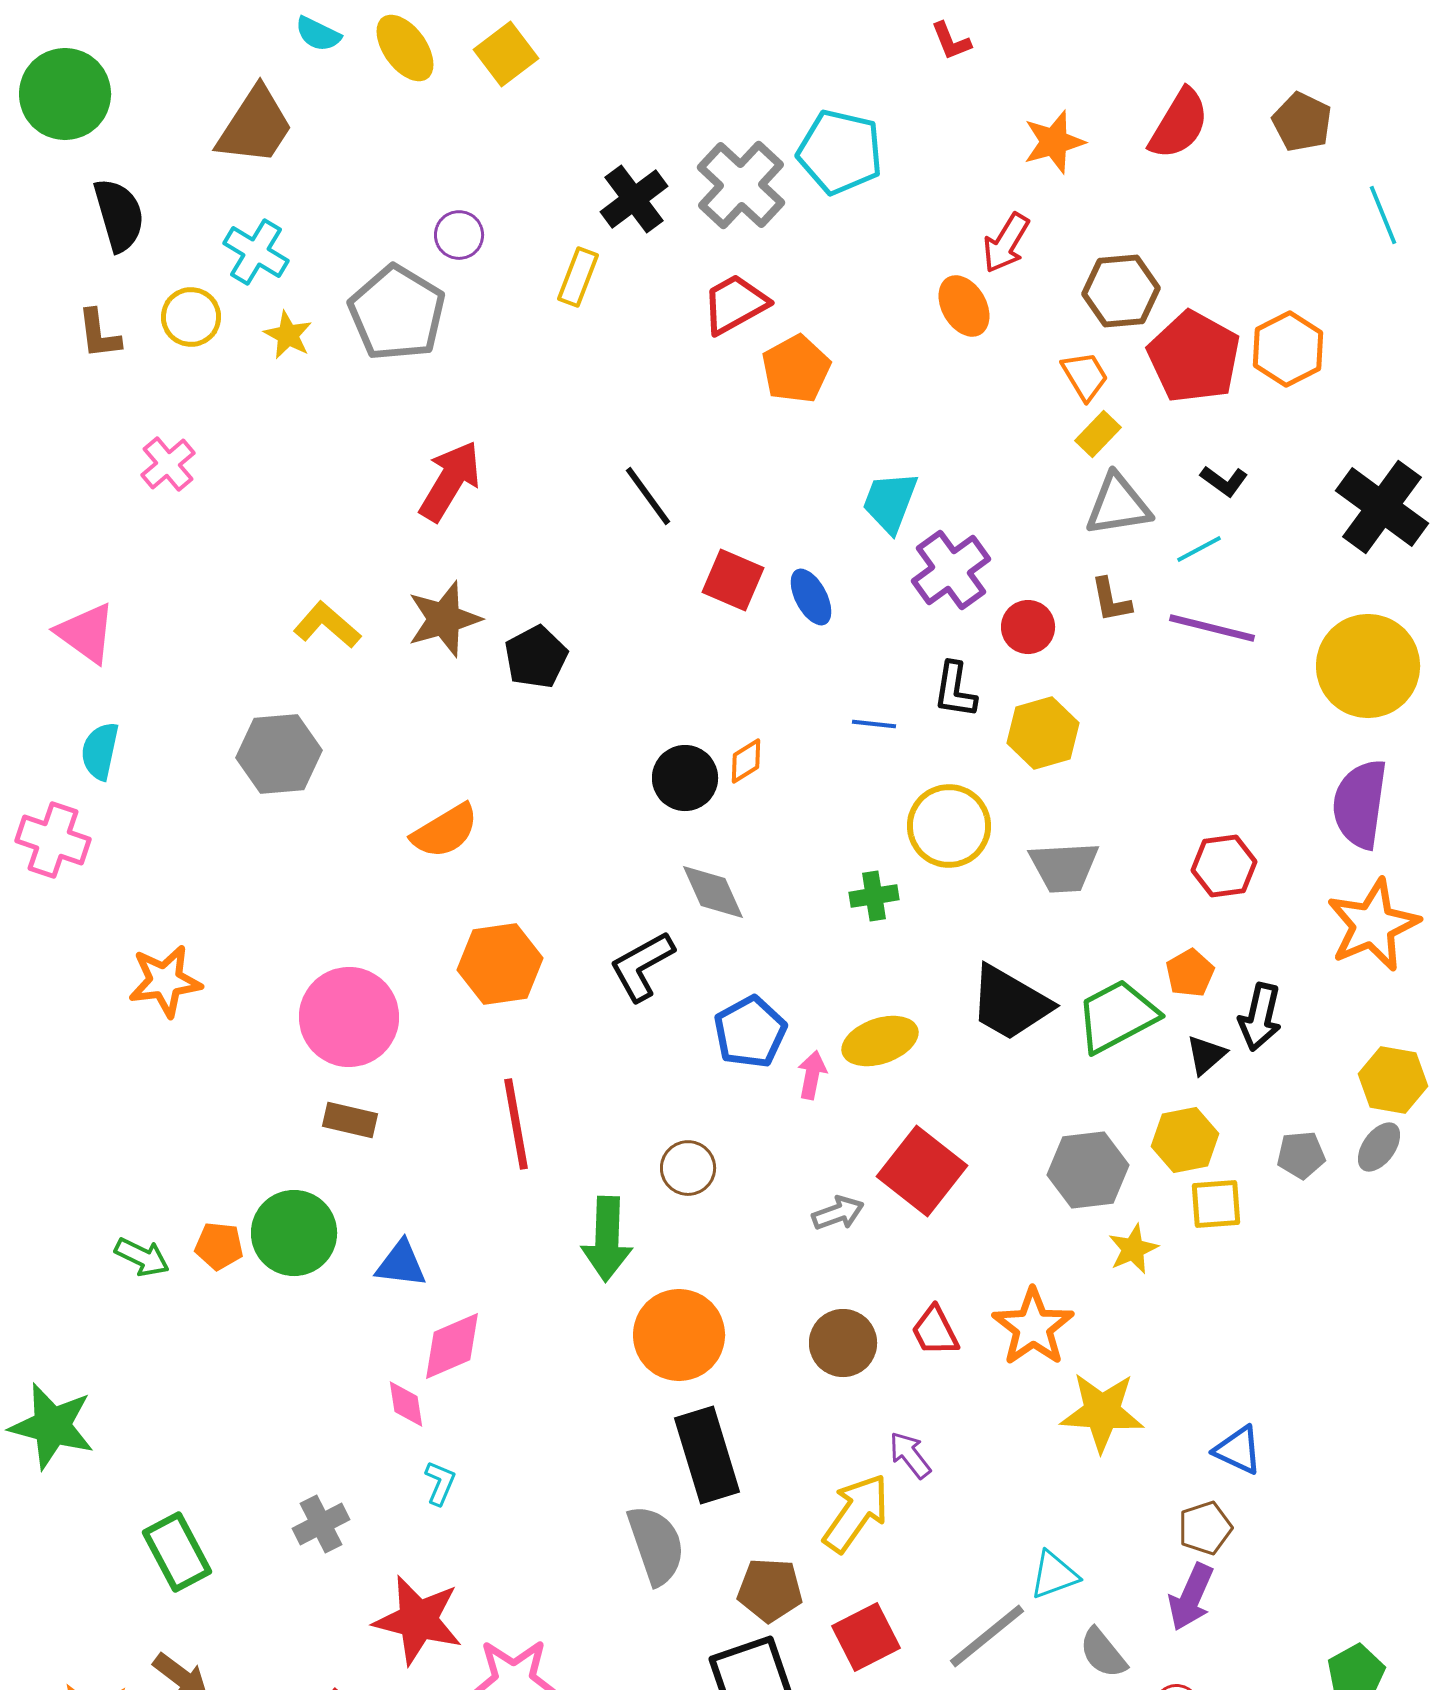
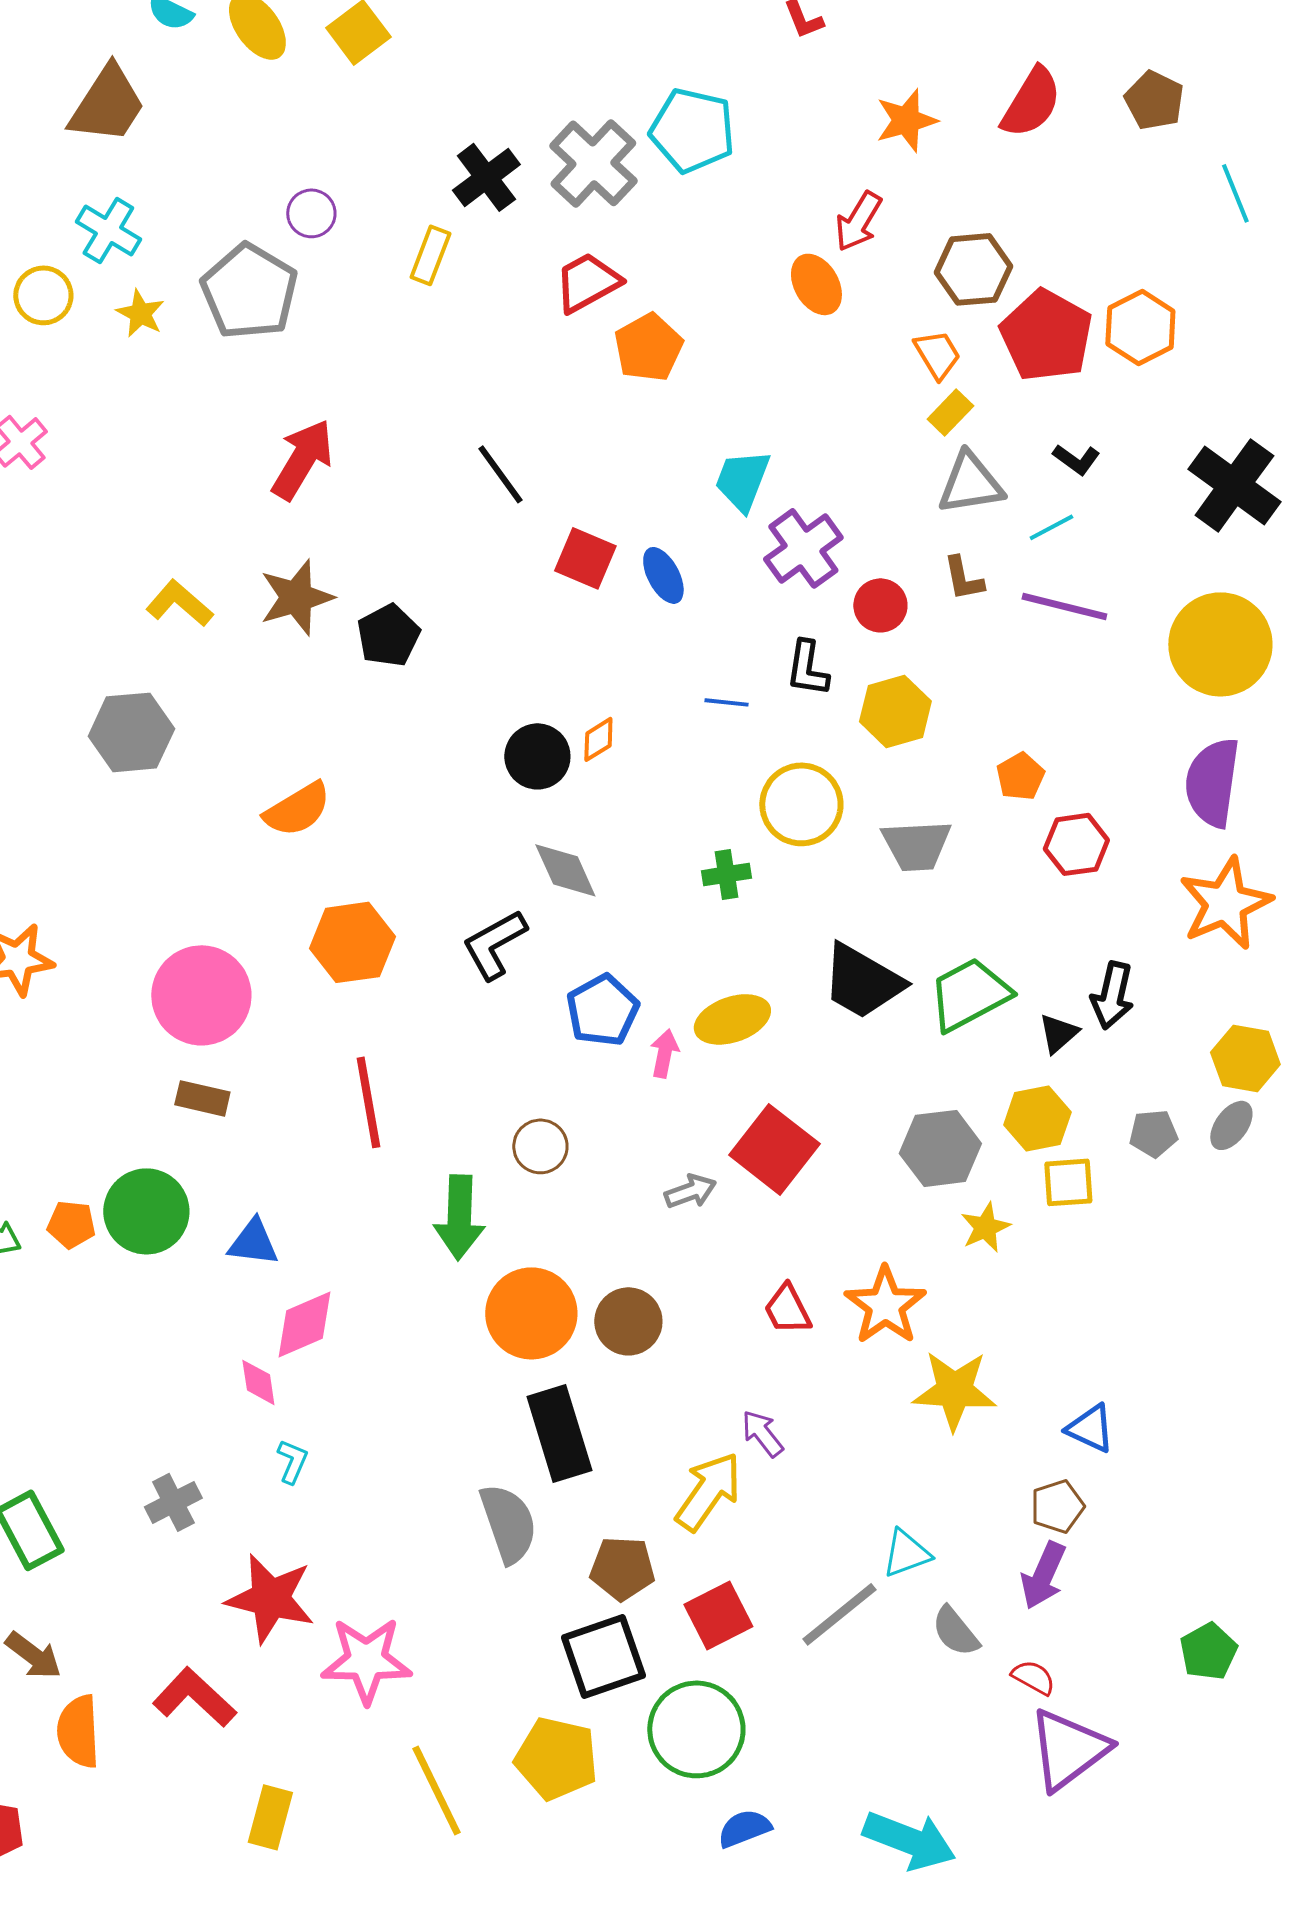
orange pentagon: (1190, 973) -> (1020, 776), moved
brown circle: (843, 1343) -> (628, 1321), moved

